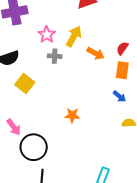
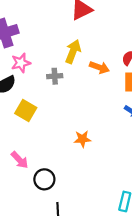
pink star: (47, 35) -> (21, 63), moved, turned 30
black circle: (34, 147) -> (44, 179), size x0.7

